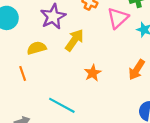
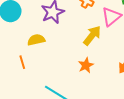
yellow arrow: (74, 40) -> (92, 36), moved

